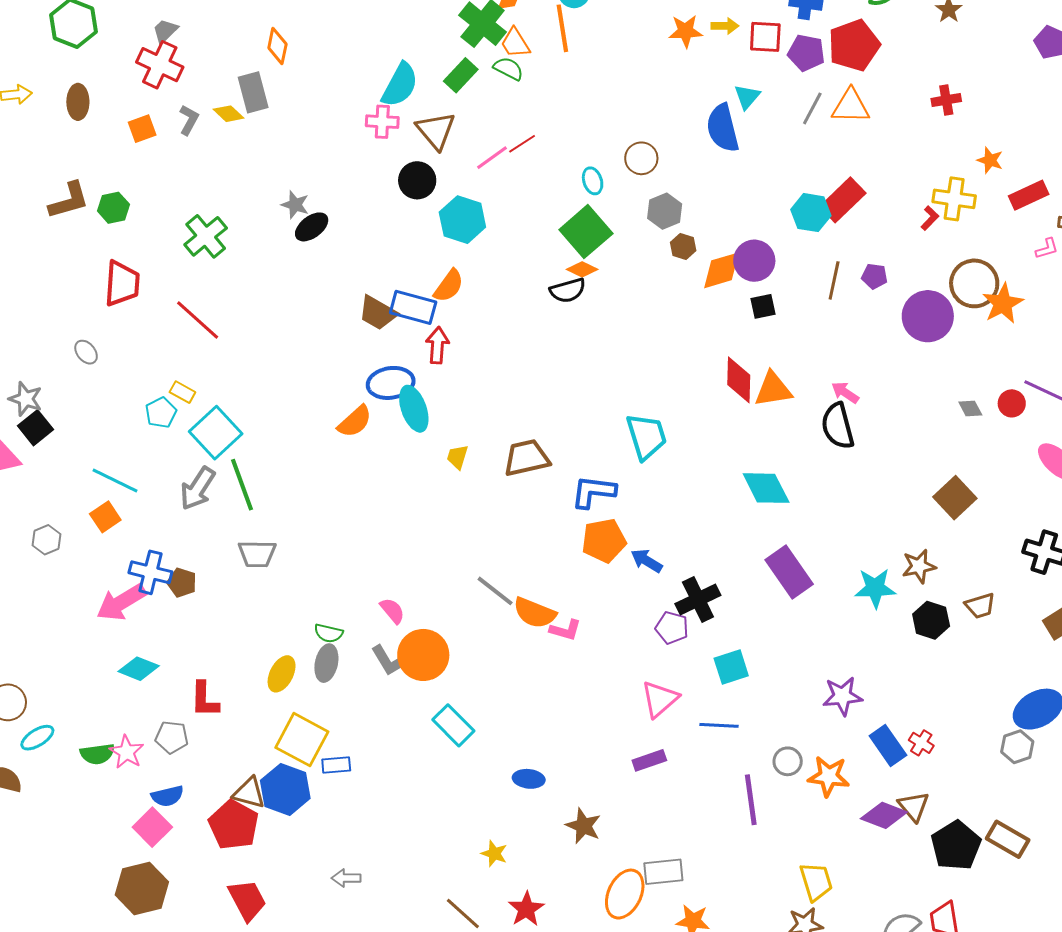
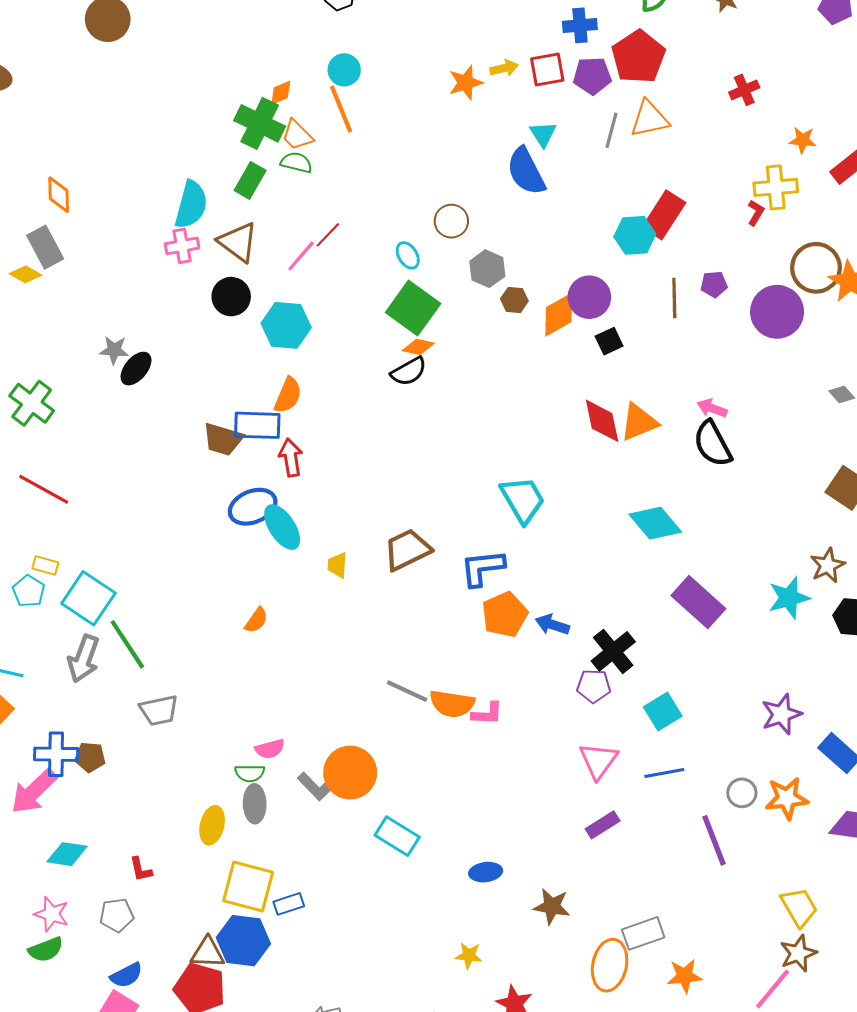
orange semicircle: (355, 421) -> (256, 620), moved, size x0.7
pink semicircle: (392, 611) -> (270, 749), moved, turned 128
red L-shape: (205, 699) -> (141, 869), size x0.7
pink star: (127, 752) -> (52, 914), moved

